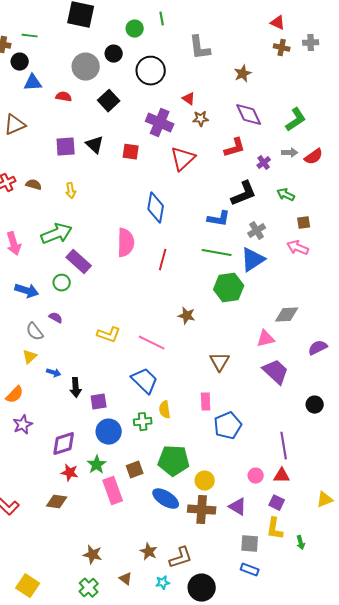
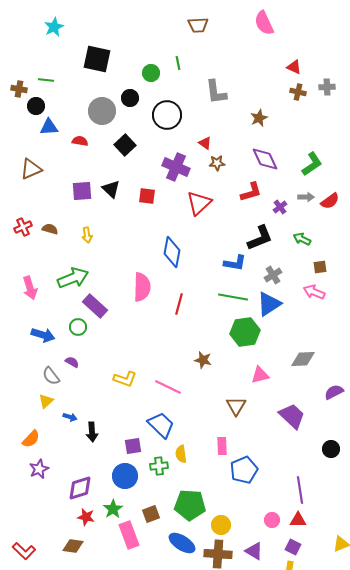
pink triangle: (266, 339) -> (260, 375), moved
purple square: (99, 402) -> (133, 446), moved

